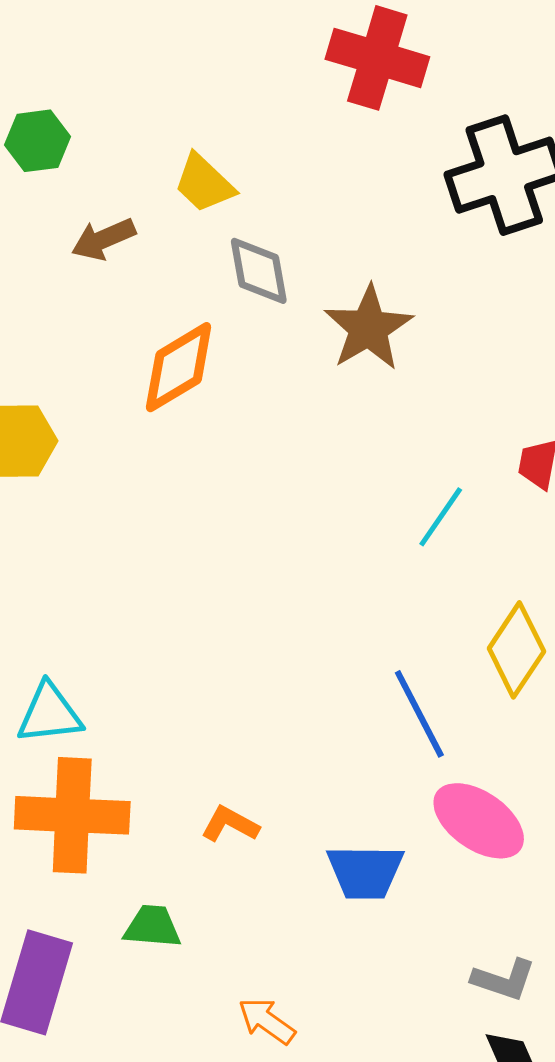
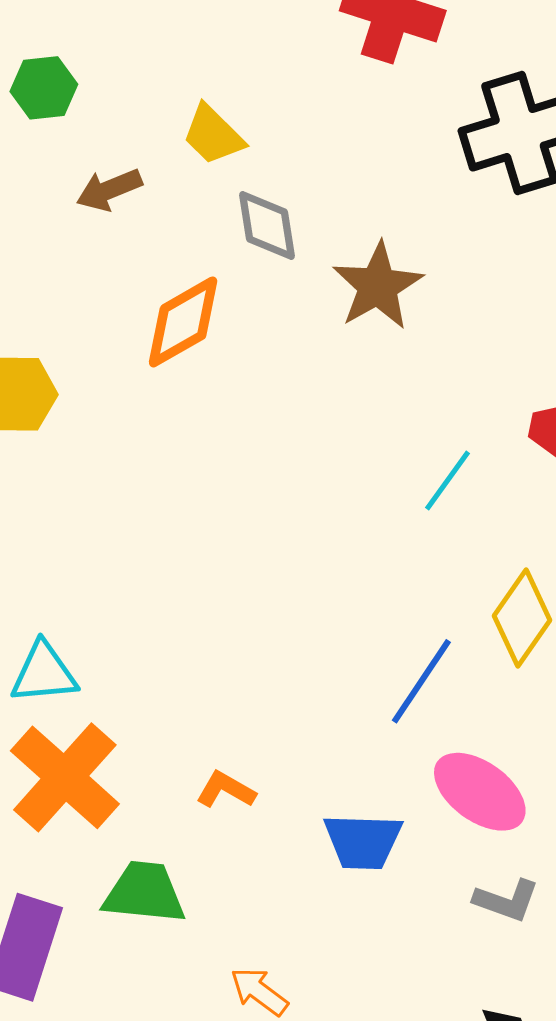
blue line: (419, 714) -> (421, 681), turned 60
orange cross: (72, 815) -> (65, 777), turned 38
green trapezoid: (152, 927) -> (144, 893), size x1.4
gray L-shape: (504, 980) -> (507, 901), moved

